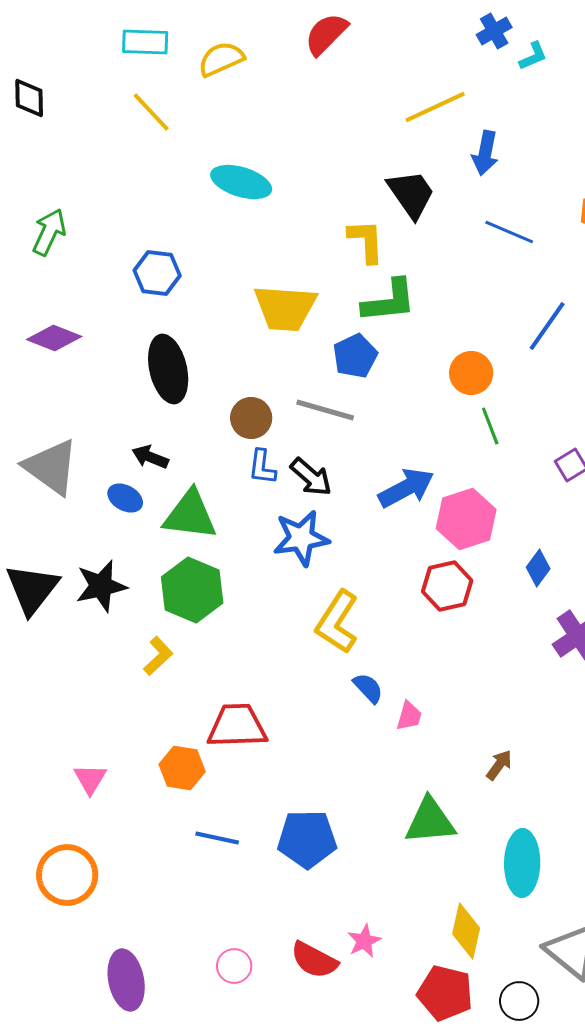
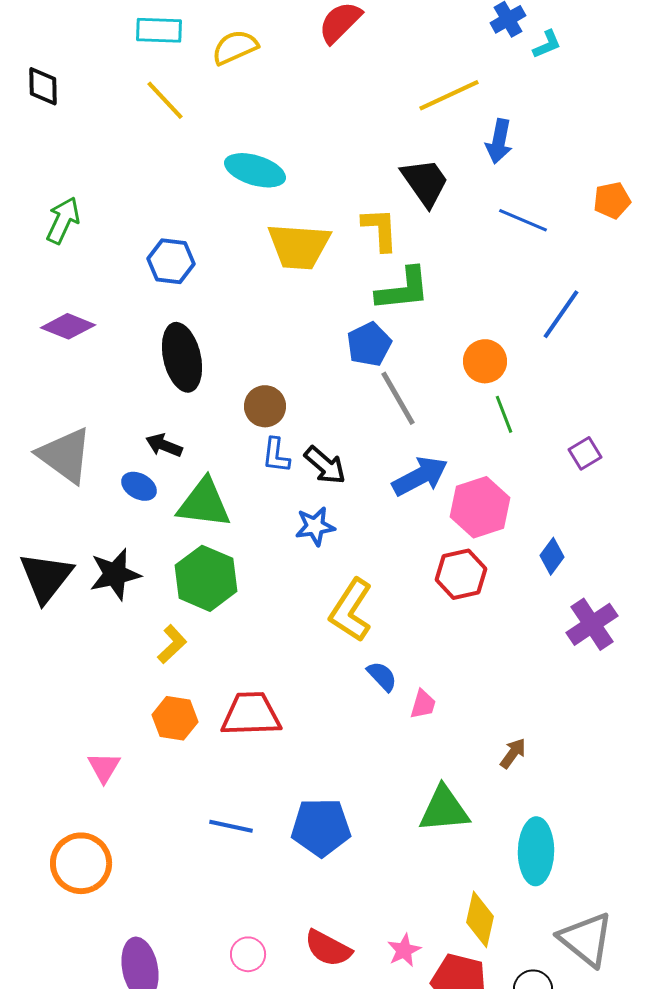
yellow trapezoid: (285, 308) -> (299, 246), moved
gray line: (325, 410) -> (398, 398), moved, turned 44
blue star: (301, 538) -> (315, 526), size x0.7
orange hexagon: (182, 768) -> (175, 718), moved
pink star: (364, 941) -> (404, 950), moved

